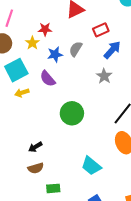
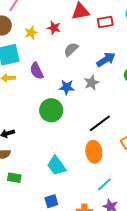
red star: (45, 29) -> (54, 28), moved
red rectangle: (101, 30) -> (105, 22), moved
blue star: (55, 54) -> (67, 87), moved

